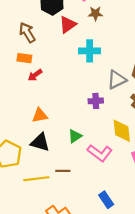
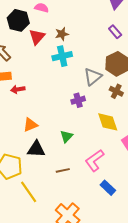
brown star: (95, 14) -> (62, 34), moved
red arrow: (35, 75) -> (18, 89), turned 40
pink L-shape: (100, 153) -> (95, 160), moved, turned 120
yellow line: (36, 179) -> (29, 192), moved, turned 75

